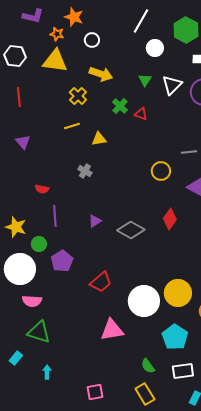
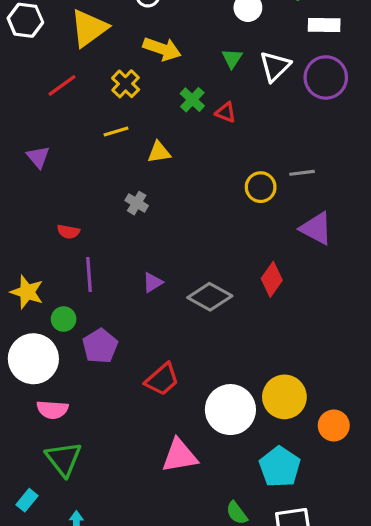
yellow triangle: (55, 61) -> (89, 28), turned -44
red line: (19, 97) -> (62, 85), moved, turned 60
yellow circle: (161, 171) -> (261, 187), moved
green triangle: (39, 332) -> (64, 459), turned 35

